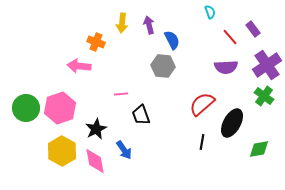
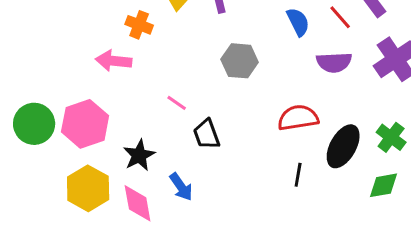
blue semicircle: (172, 40) -> (298, 22), moved
pink line: (121, 94) -> (177, 103), turned 40
green cross: (264, 96) -> (391, 137), moved
red semicircle: (202, 104) -> (298, 118), turned 32

